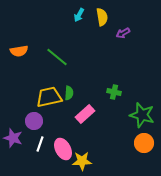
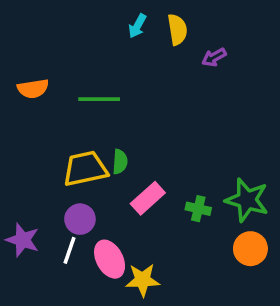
green line: (57, 57) -> (99, 99), turned -40
green cross: (114, 92) -> (198, 209), moved
purple circle: (34, 121) -> (80, 219), moved

